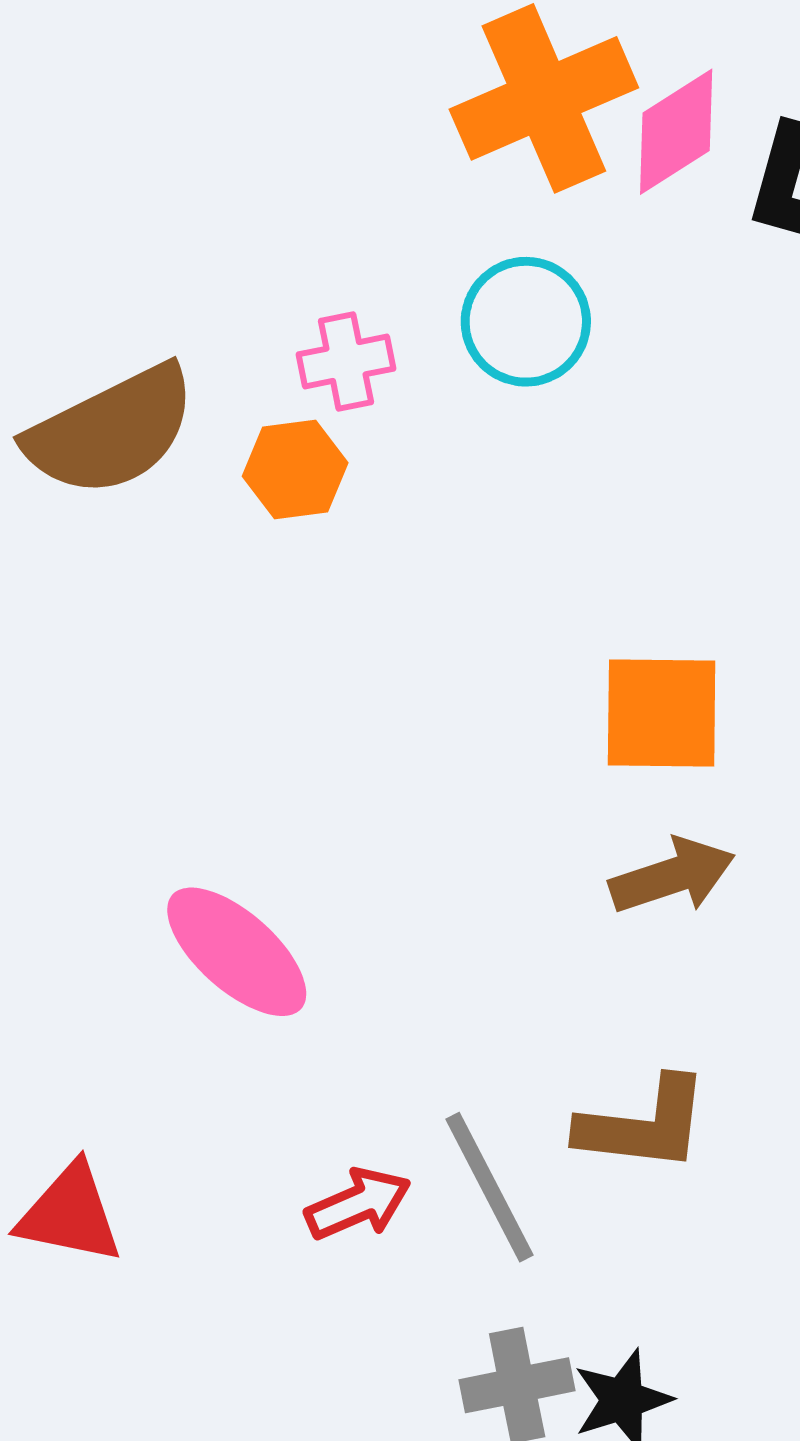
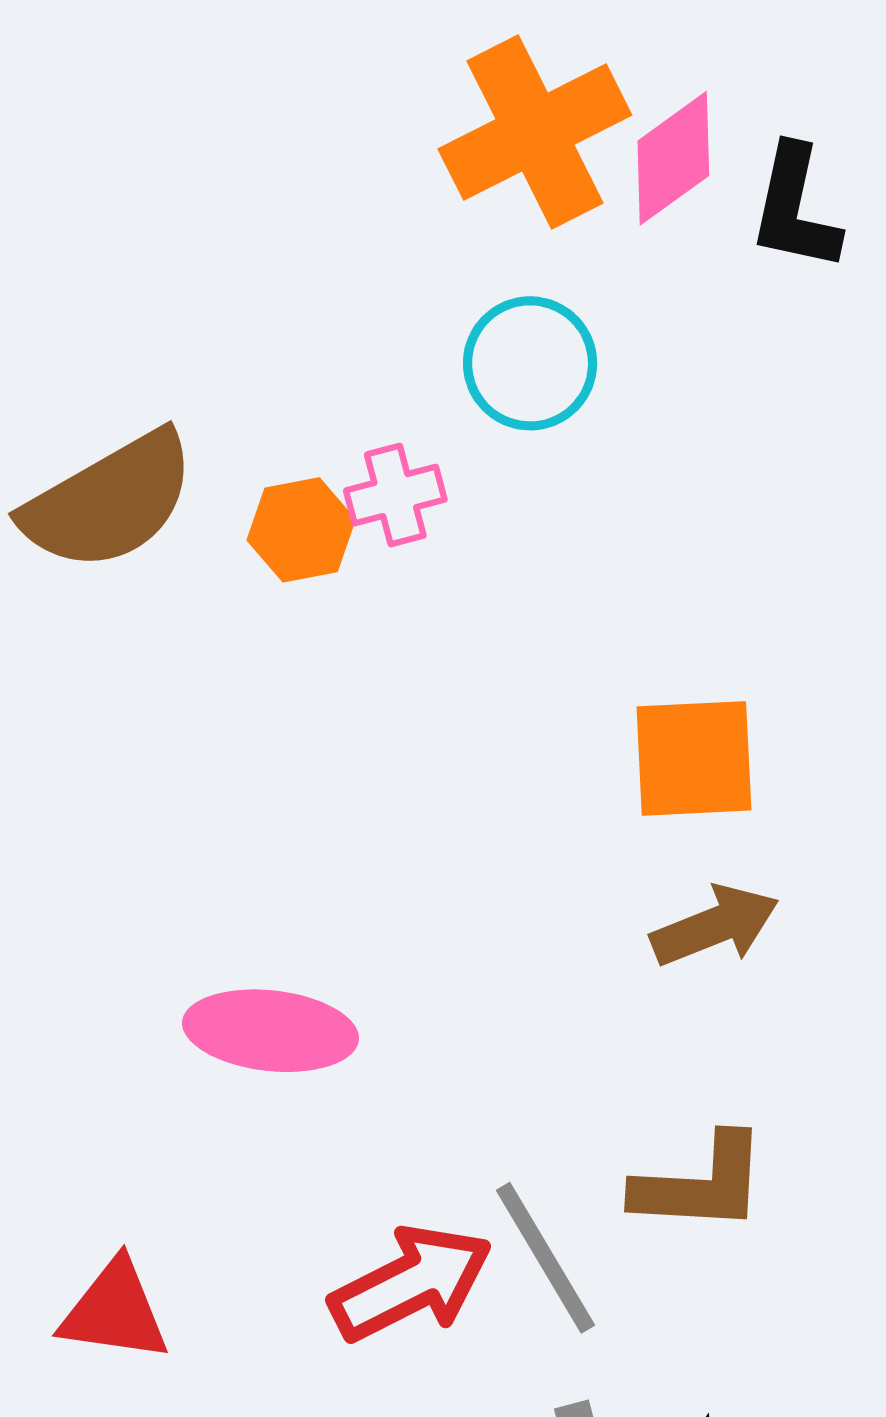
pink cross: (346, 361) -> (395, 495), moved
pink ellipse: (237, 952) -> (271, 1031), turned -32
red arrow: (358, 1204) -> (411, 1283), size x1.5

